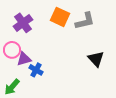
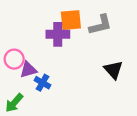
orange square: (60, 17) -> (71, 20), turned -30
purple cross: (23, 23) -> (58, 34), moved, turned 36

